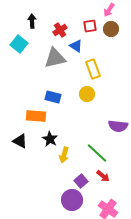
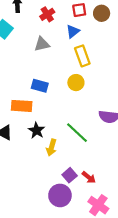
blue triangle: (76, 46) -> (73, 31), moved, turned 48
gray triangle: (55, 58) -> (42, 44), size x0.7
green line: (97, 153) -> (77, 133), moved
red arrow: (103, 176) -> (89, 177), moved

